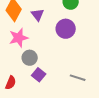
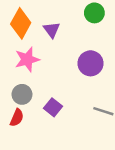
purple circle: (66, 29) -> (91, 63), moved
gray circle: (30, 58) -> (22, 94), moved

